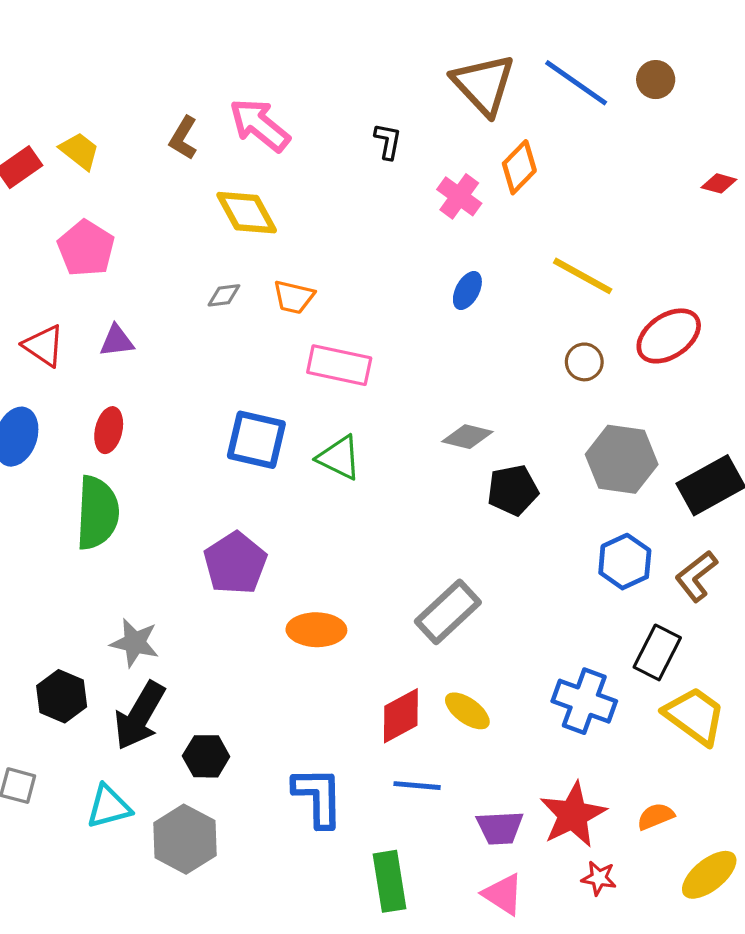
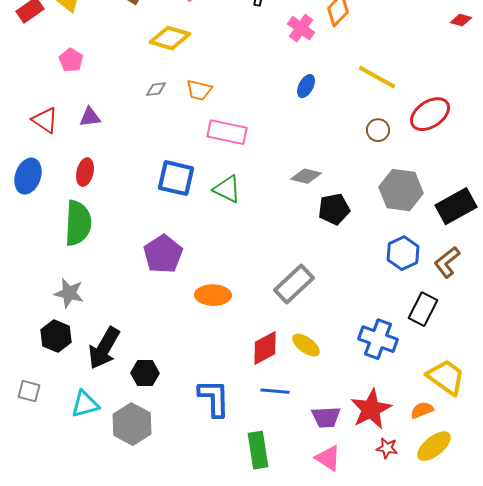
yellow diamond: (247, 213) -> (170, 38), turned -45
pink pentagon: (86, 248) -> (71, 60), size x0.7
gray star: (135, 643) -> (69, 293), moved
yellow trapezoid: (695, 716) -> (446, 377), moved
yellow ellipse: (709, 875) -> (434, 446), moved

